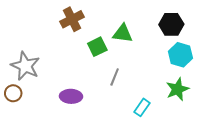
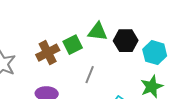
brown cross: (72, 19) -> (48, 53), moved
black hexagon: (171, 24) -> (126, 41), moved

